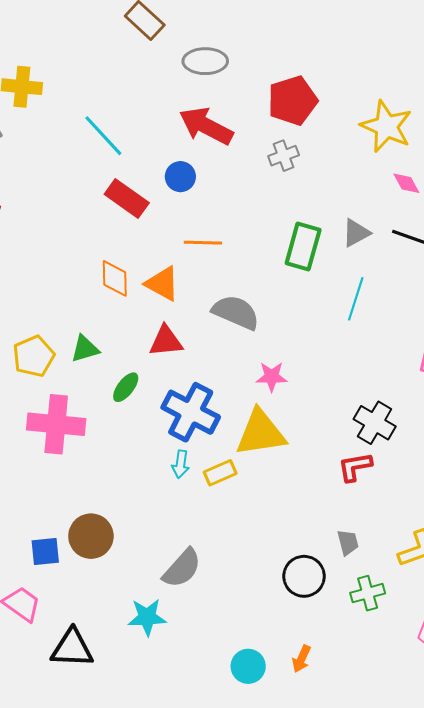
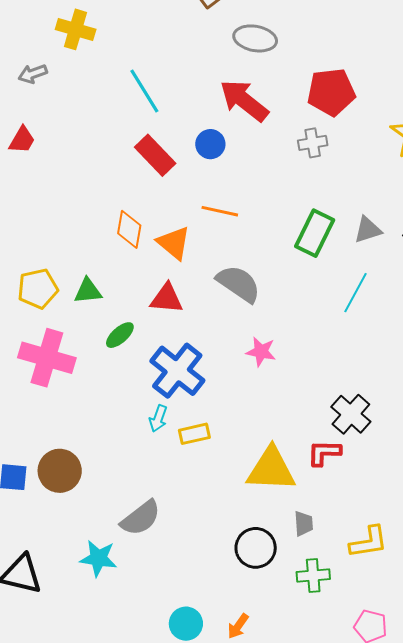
yellow triangle: (261, 433) -> (271, 469), moved

